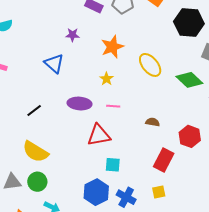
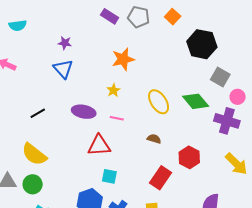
purple star: (72, 35) -> (65, 43), moved
yellow ellipse: (150, 65) -> (159, 102), moved

